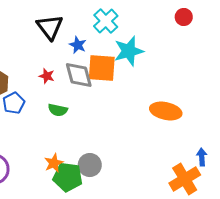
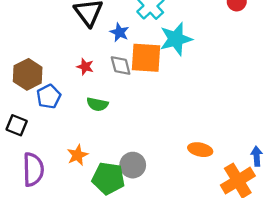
gray diamond: (79, 75) -> (121, 66), size x0.7
orange ellipse: (166, 111) -> (200, 150), moved, size x0.7
orange star: (54, 163) -> (77, 155), moved

